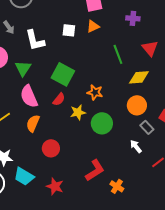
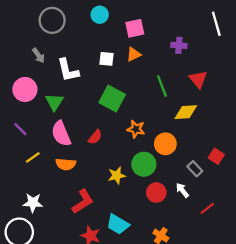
green square: (63, 74) -> (112, 99), moved
orange circle: (137, 105) -> (165, 144), moved
yellow star: (78, 112) -> (117, 176), moved
orange semicircle: (33, 123) -> (66, 164), turned -108
red circle: (51, 148) -> (156, 193), moved
red L-shape: (95, 170) -> (83, 202), moved
cyan trapezoid: (24, 176) -> (118, 224), moved

